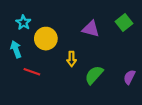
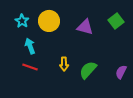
yellow circle: (46, 39) -> (49, 21), moved
cyan arrow: (16, 49) -> (30, 46), moved
yellow arrow: (72, 59) -> (64, 64), moved

